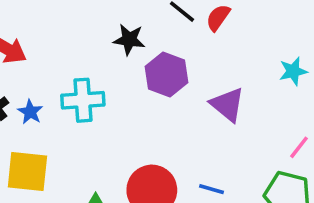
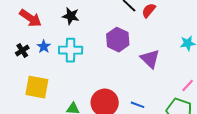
black star: (129, 40) -> (71, 16), moved
blue star: (30, 112) -> (44, 47), moved

